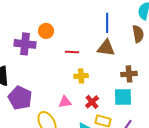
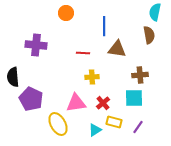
blue line: (107, 23) -> (104, 26), moved
orange circle: (46, 31) -> (66, 13), moved
pink triangle: (65, 102) -> (76, 103), size x1.5

